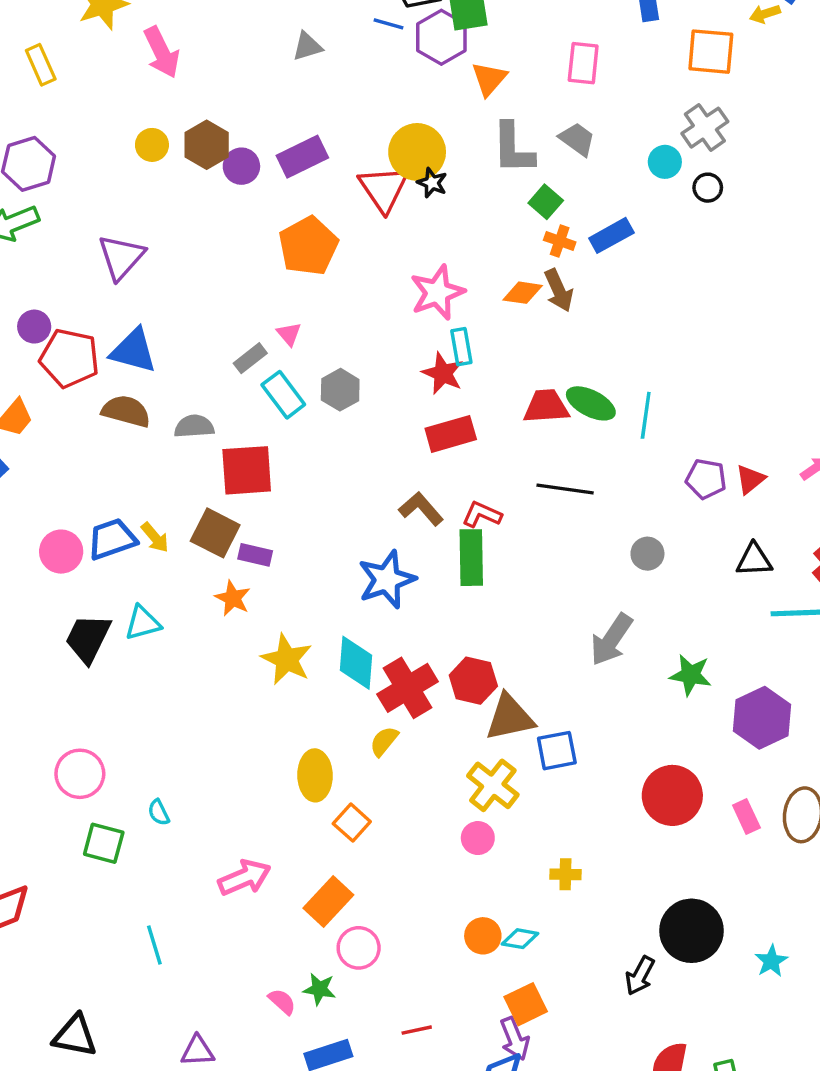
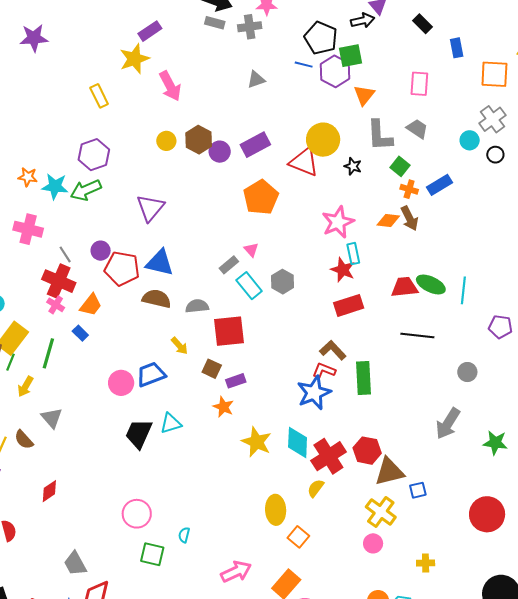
black star: (432, 183) -> (353, 166), moved
red triangle: (384, 189) -> (304, 162), turned -32
red L-shape: (482, 515) -> (324, 370), moved
brown square: (215, 533) -> (212, 369), size x0.7
yellow arrow: (155, 537) -> (180, 346), moved
purple rectangle: (255, 555) -> (236, 381), turned -30
blue square: (557, 751) -> (418, 490), size x0.7
cyan semicircle: (159, 812) -> (184, 535), turned 42

